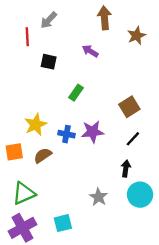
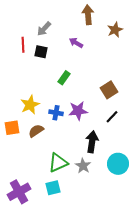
gray arrow: (49, 20) -> (44, 29), moved
red line: (27, 37) -> (23, 45), moved
black arrow: (126, 168) -> (92, 142), moved, size x1.5
green triangle: (24, 193) -> (58, 163), moved

